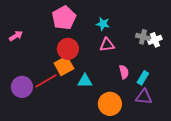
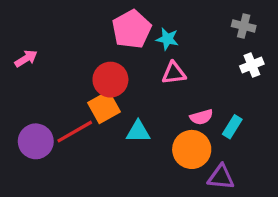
pink pentagon: (64, 18) -> (132, 29), moved
gray cross: (143, 37) -> (244, 26), moved
pink semicircle: (124, 72) -> (201, 117), turned 88
purple triangle: (144, 97) -> (221, 177), moved
orange circle: (110, 104) -> (192, 149), moved

